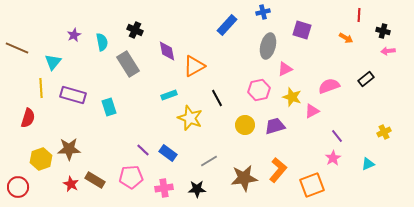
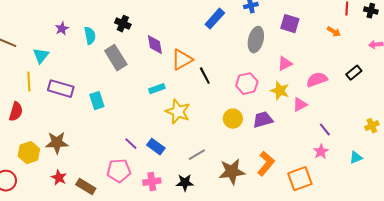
black cross: (383, 31) -> (371, 11), moved
pink triangle: (285, 69) -> (285, 64), moved
black line: (217, 98) -> (205, 76), moved
brown rectangle: (95, 180) -> (86, 187), moved

